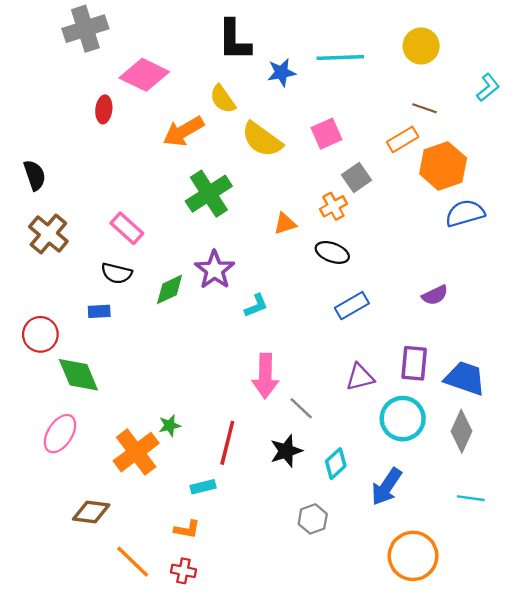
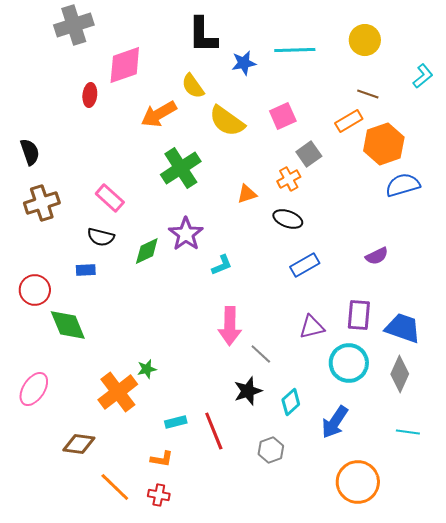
pink diamond: (144, 75) -> (125, 65), turned -45
brown cross: (48, 234) -> (42, 203), turned 32
pink ellipse: (60, 434) -> (34, 389), moved
red line: (227, 443) -> (214, 431), moved, turned -36

